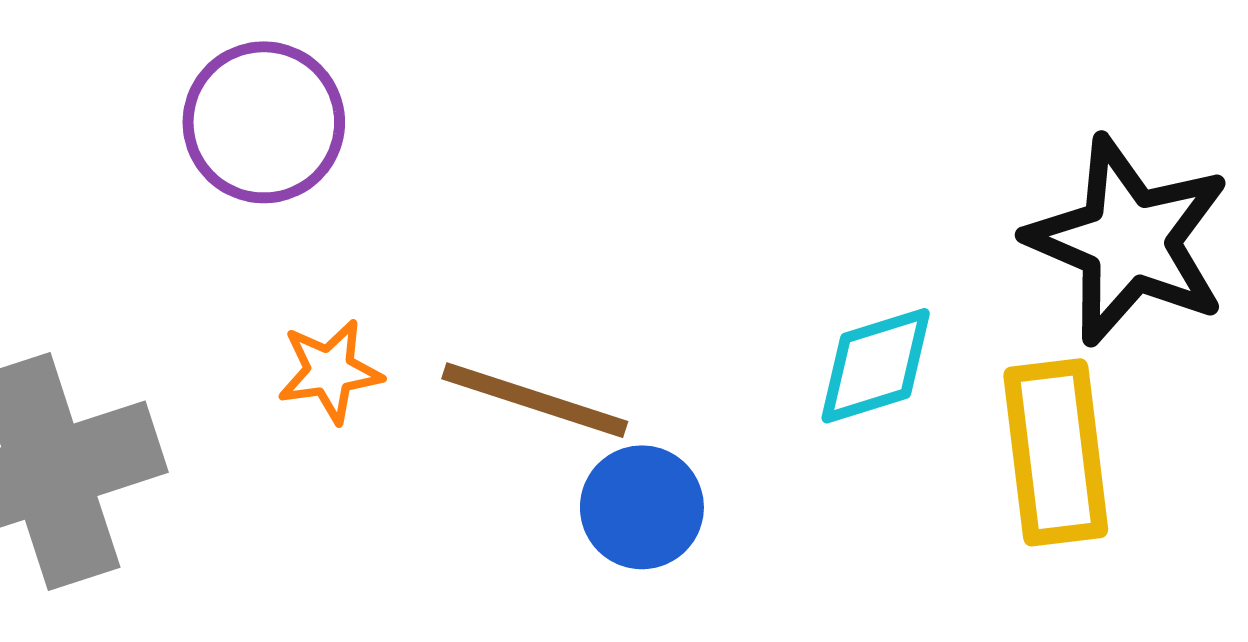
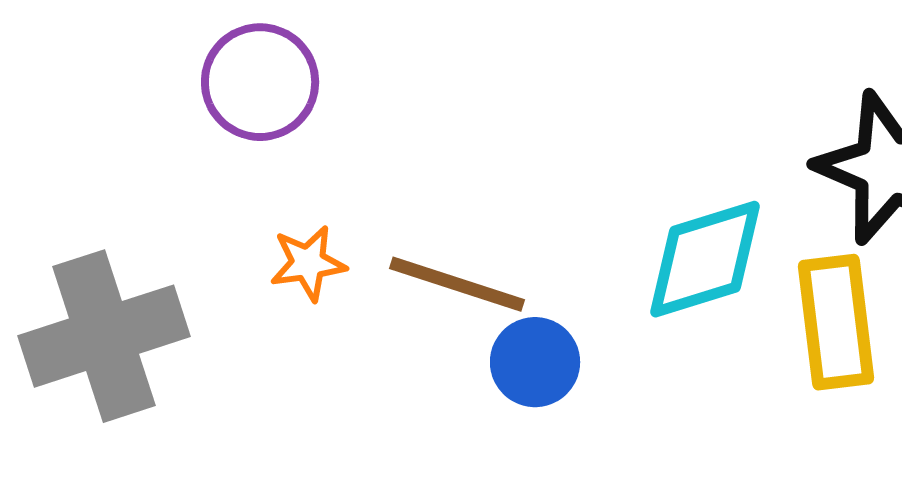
cyan diamond: (876, 366) -> (705, 259), size x1.4

